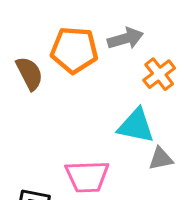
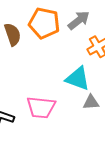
gray arrow: (125, 39) -> (79, 20), turned -30

